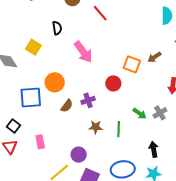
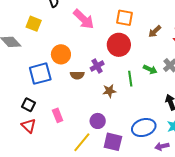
brown arrow: (154, 57) -> (155, 31), moved
orange square: (132, 64) -> (125, 18), moved
red circle: (113, 83) -> (119, 45), size x1.5
brown semicircle: (67, 106) -> (77, 75), turned 64
green line: (119, 129) -> (130, 79), moved

